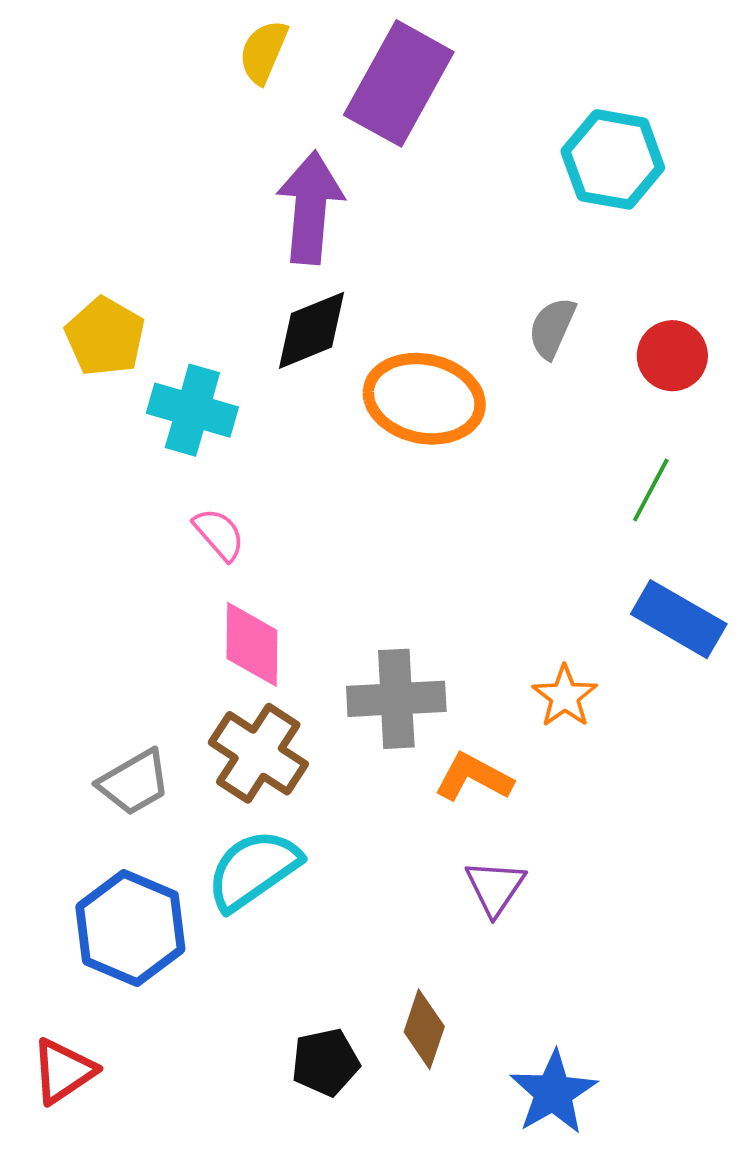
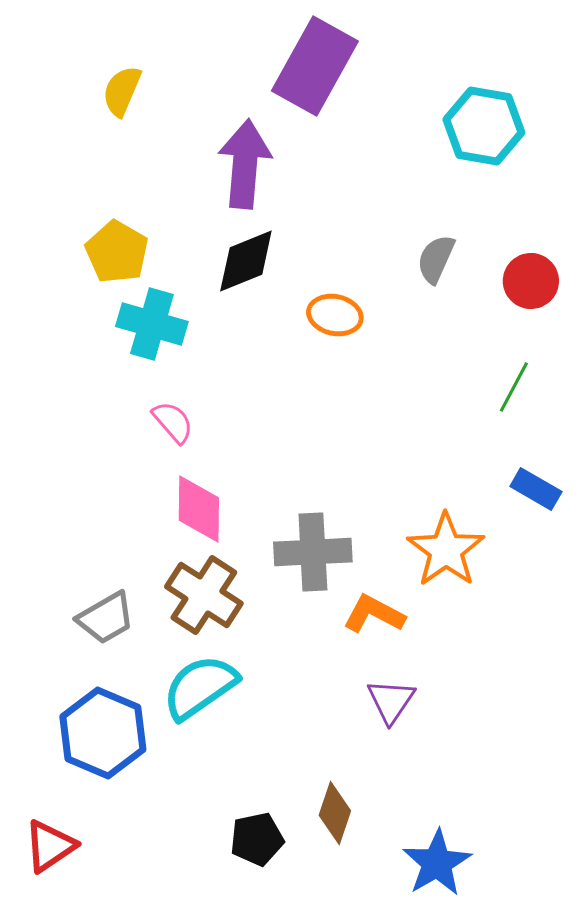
yellow semicircle: (263, 52) -> (122, 91), moved
yellow pentagon: (105, 337) -> (117, 252), moved
orange ellipse: (424, 399) -> (335, 315), size x0.6
blue rectangle: (679, 619) -> (536, 489), size x0.7
orange star: (565, 696) -> (446, 550), size x1.5

